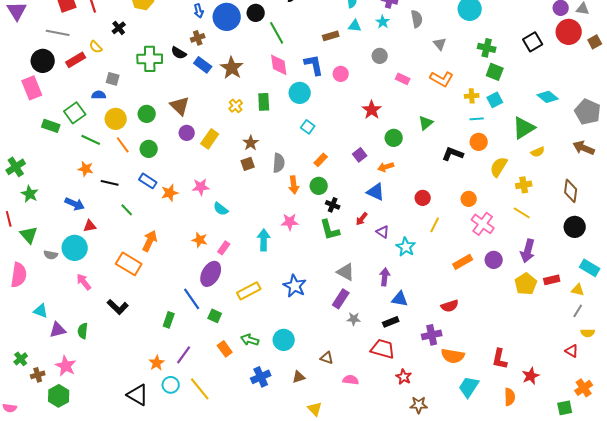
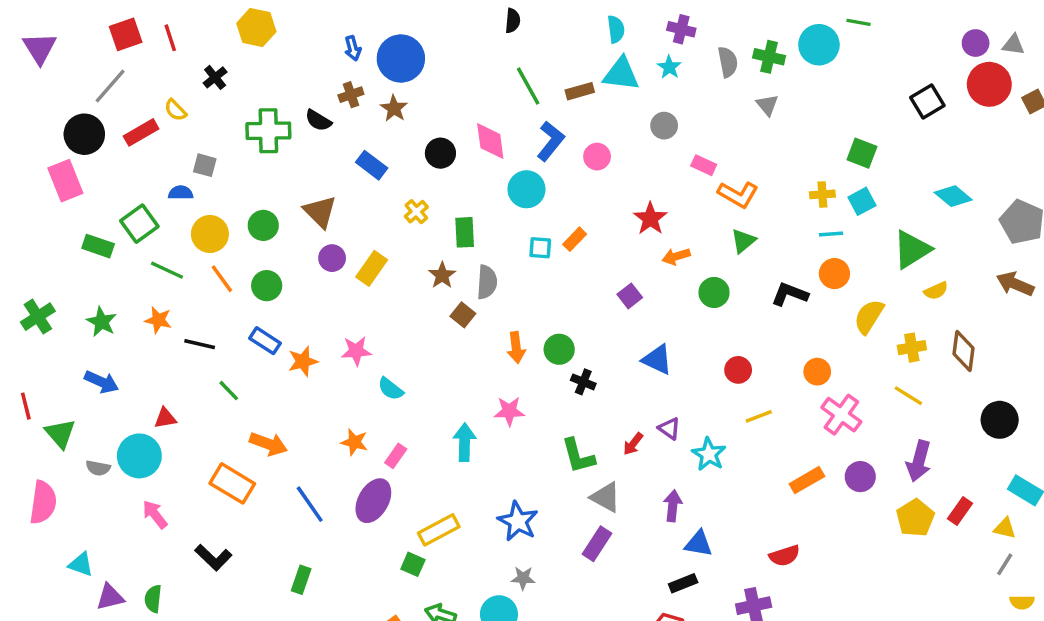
black circle: (256, 13) -> (440, 153), moved
cyan triangle: (355, 26) -> (621, 74), size x1.6
gray line: (58, 33) -> (110, 86), turned -60
green line: (277, 33) -> (528, 86), moved
green cross: (487, 48) -> (769, 57), moved
blue rectangle: (203, 65) -> (372, 165), moved
blue L-shape: (314, 65) -> (551, 141), turned 50
brown star: (232, 68) -> (394, 108), moved, size x0.7
orange L-shape: (442, 79) -> (738, 194), moved
green rectangle: (264, 102) -> (465, 232), moved
cyan square: (308, 127) -> (540, 248), turned -32
green circle: (394, 138) -> (714, 292), moved
orange rectangle: (321, 160) -> (575, 239), moved
gray semicircle: (279, 163) -> (487, 282), moved
brown square: (248, 164) -> (463, 315), moved, turned -32
orange arrow: (386, 167) -> (676, 256), moved
brown diamond: (571, 191) -> (963, 351), moved
green star: (30, 194) -> (102, 322), moved
blue arrow: (75, 204) -> (102, 382), moved
red arrow: (362, 219) -> (633, 444), moved
yellow line: (435, 225) -> (759, 416), turned 42
green L-shape: (330, 230) -> (578, 456), moved
orange arrow: (150, 241) -> (268, 444), turned 85
red rectangle: (552, 280) -> (960, 511), turned -42
blue line: (192, 299) -> (310, 504), moved
green square: (215, 316) -> (413, 564), moved
gray star: (354, 319) -> (523, 578), moved

